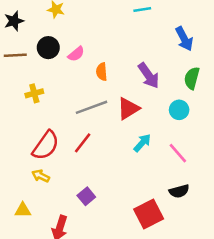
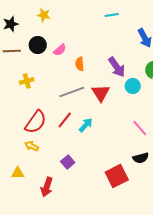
red triangle: (128, 109) -> (101, 93), turned -30
cyan circle: (179, 110) -> (133, 86), moved
cyan arrow: (142, 143) -> (86, 125), moved

